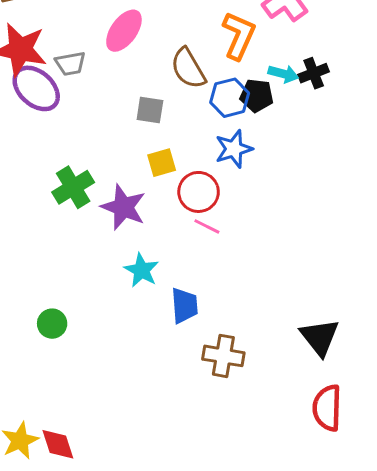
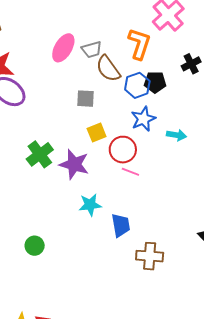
gray trapezoid: (70, 64) -> (92, 49), moved
cyan arrow: (283, 74) -> (176, 135), moved
cyan star: (141, 270) -> (90, 205), turned -30

